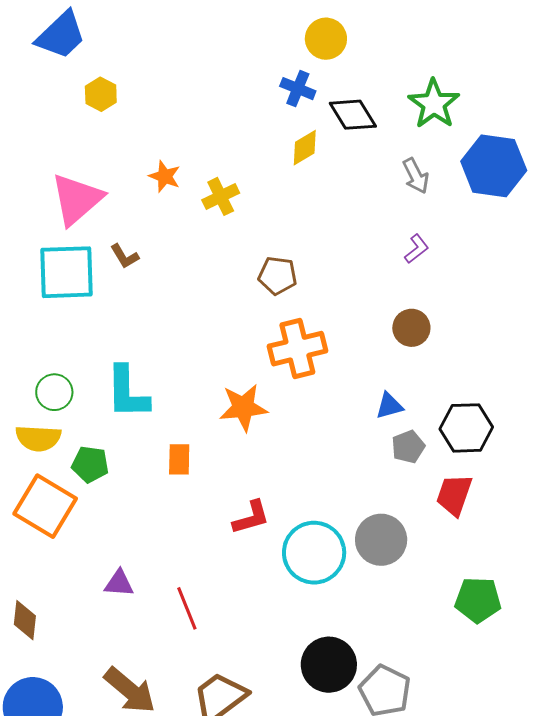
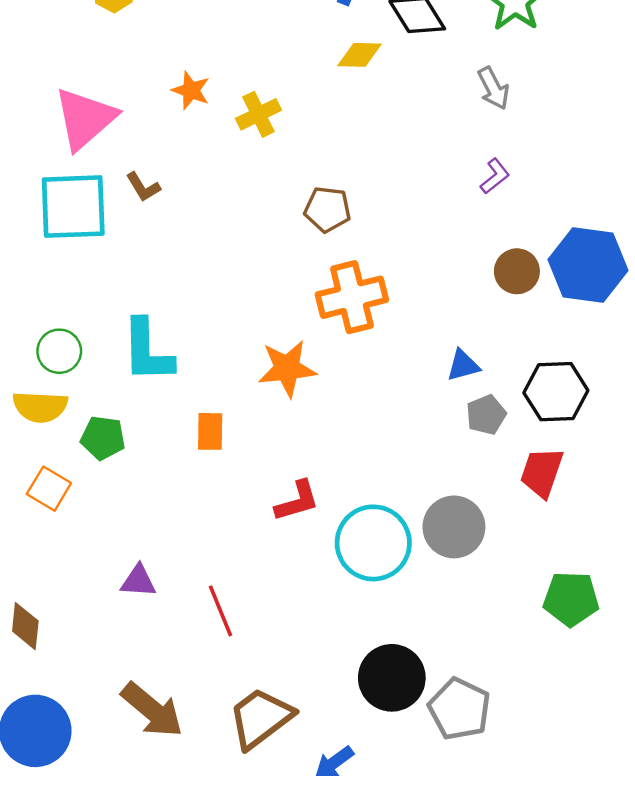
yellow diamond: (305, 148) -> (359, 55), turned 33
blue hexagon: (494, 166) -> (588, 265), moved
brown circle: (411, 328) -> (517, 271), moved
orange square: (45, 506) -> (49, 489), size x0.6

